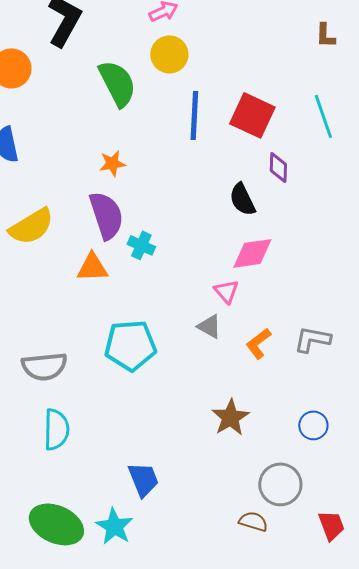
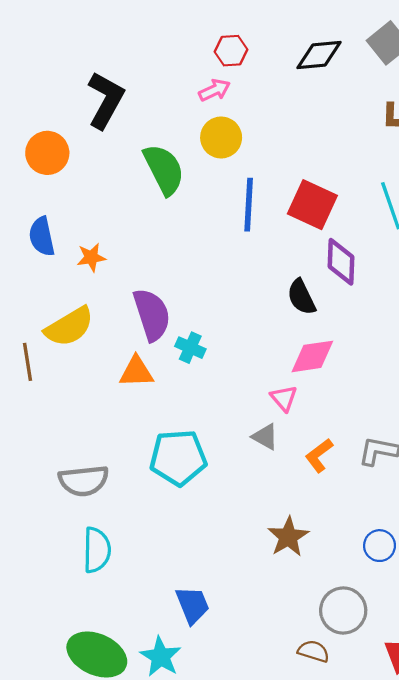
orange star: (112, 163) -> (91, 257), moved
purple diamond: (278, 167) -> (341, 262), size x1.4

